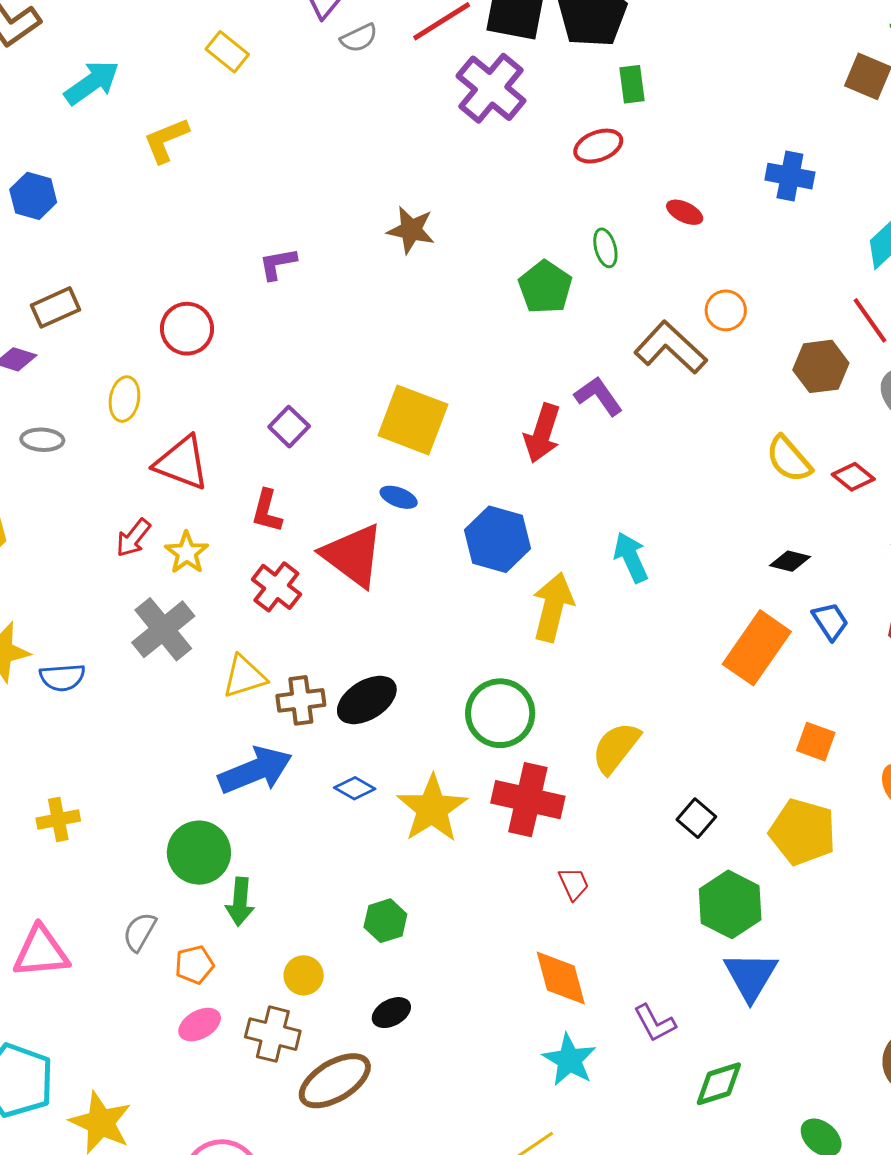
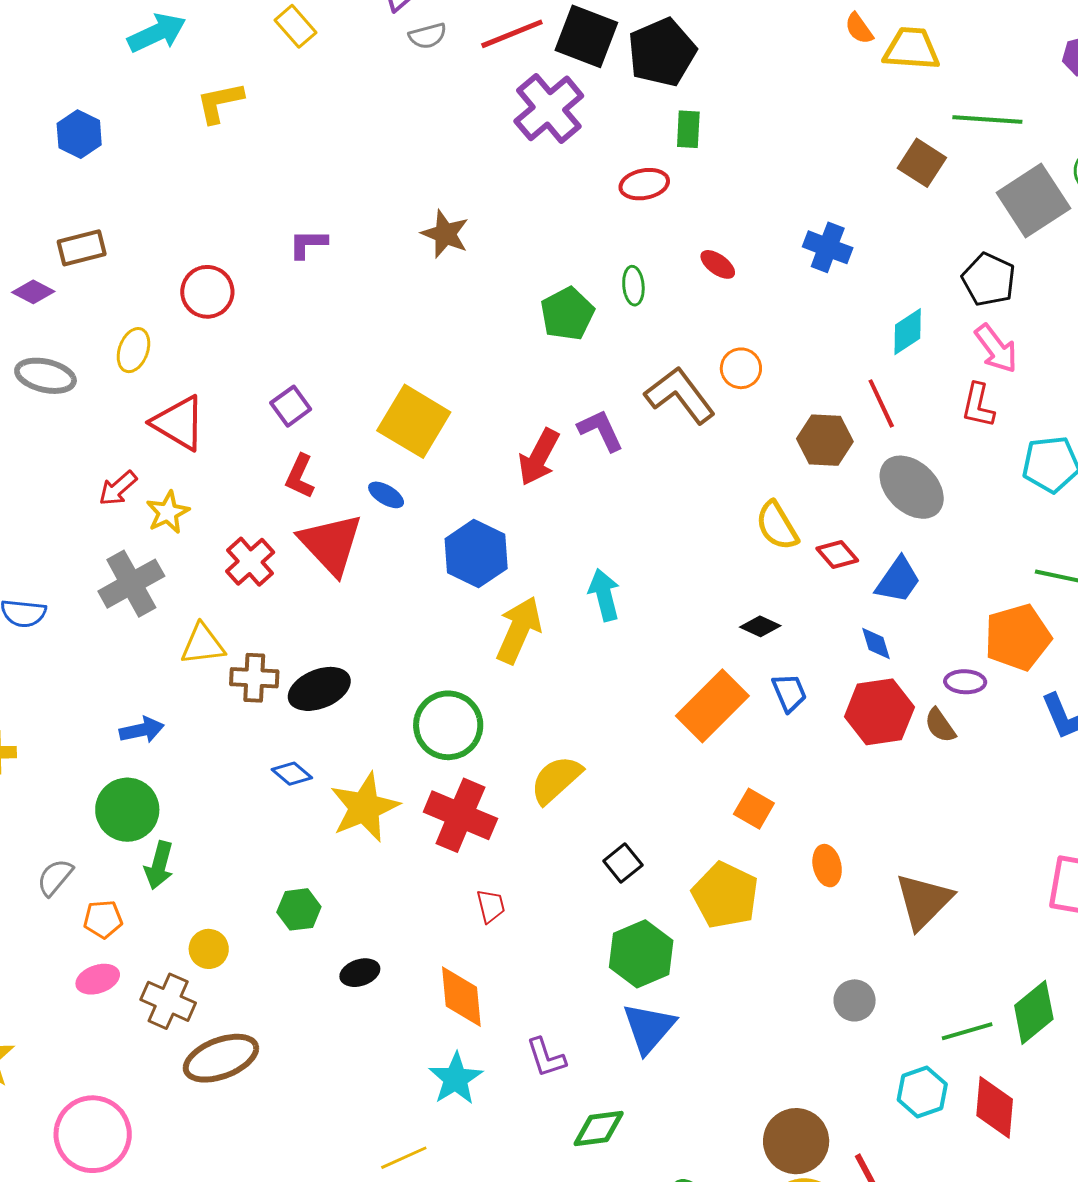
gray ellipse: (42, 440) -> (45, 376), size x1.4
red L-shape: (267, 511) -> (300, 476), moved
blue arrow: (255, 770) -> (142, 730), moved, size x0.6
black ellipse: (391, 1013) -> (360, 973), moved

